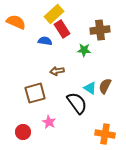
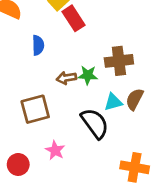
brown cross: (100, 30) -> (119, 61), moved
blue semicircle: (45, 41) -> (38, 45), moved, turned 80
green star: (84, 50) -> (88, 75), moved
cyan triangle: (90, 88) -> (113, 102), turned -48

